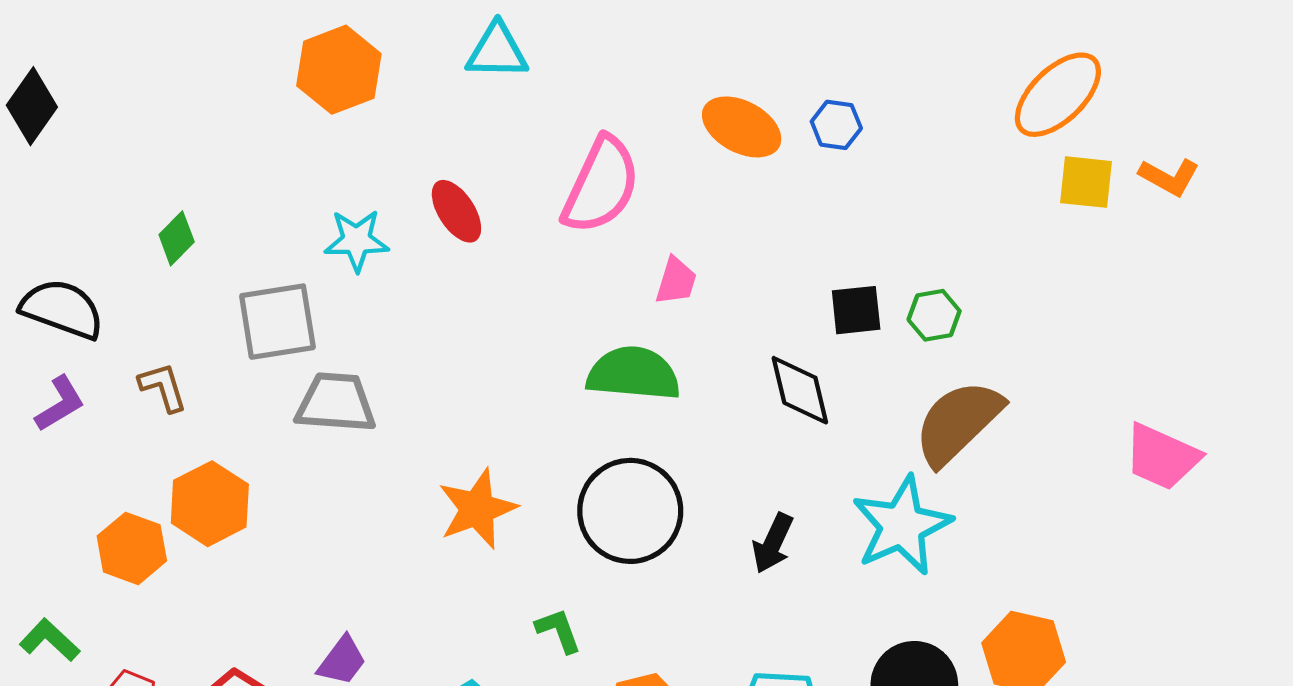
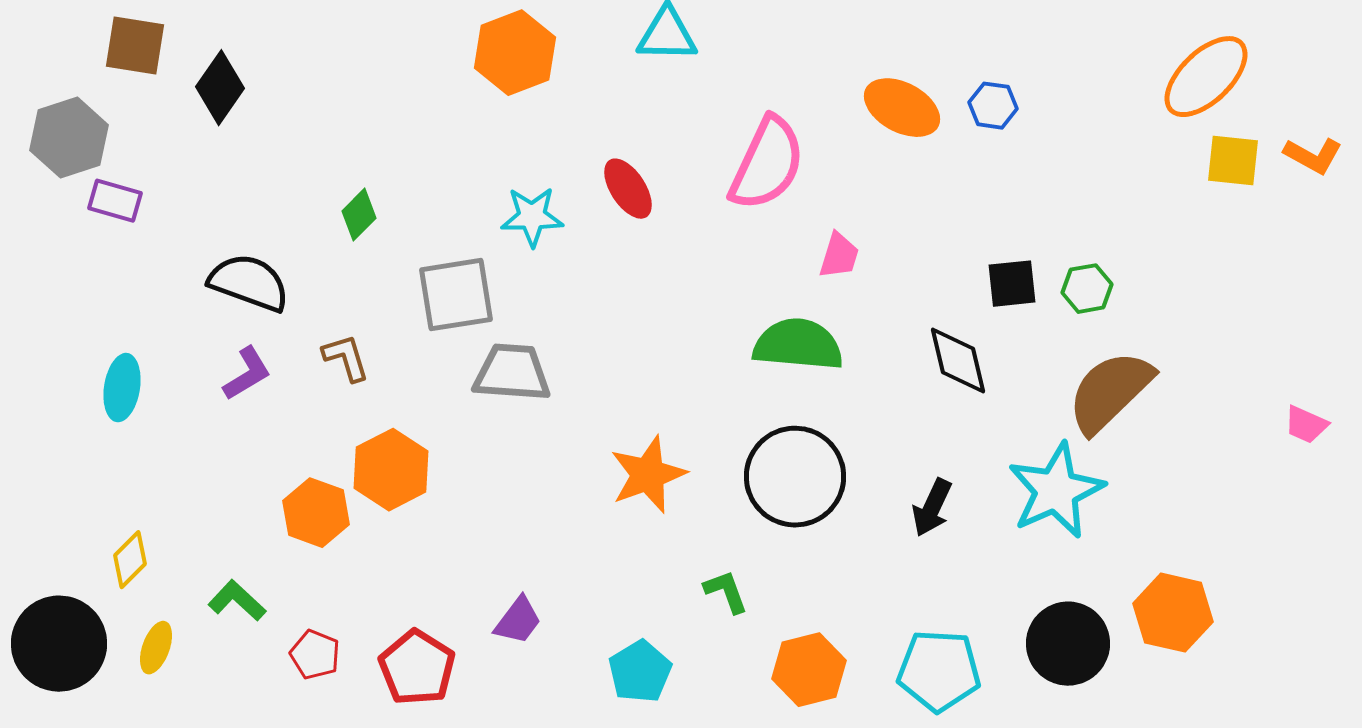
pink trapezoid: (1162, 457) -> (1306, 425), size x0.6

